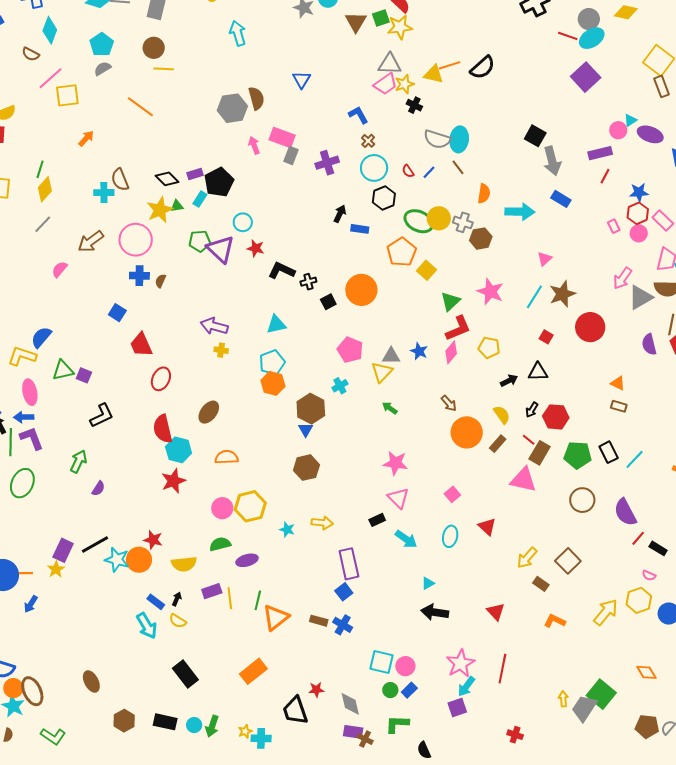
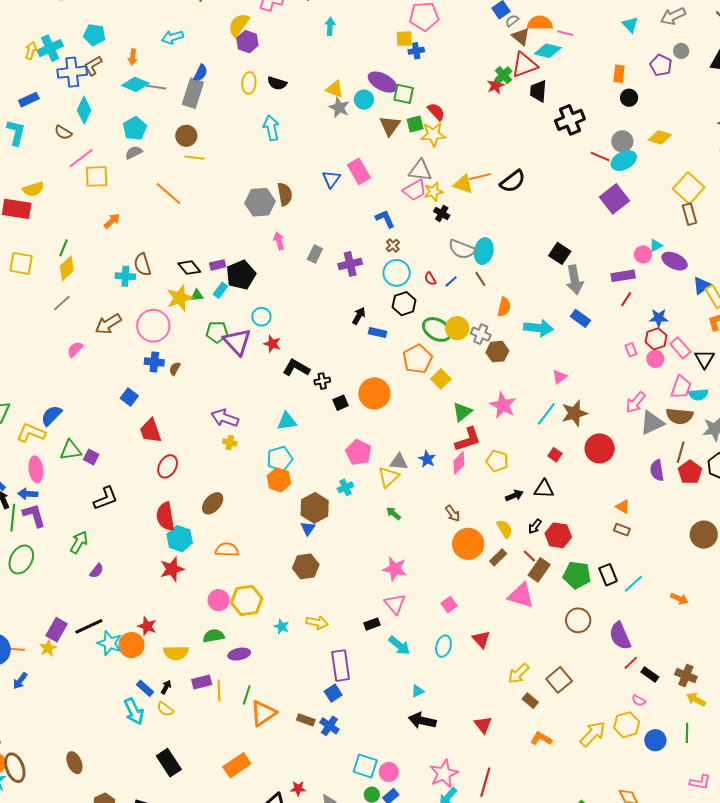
pink rectangle: (282, 137) -> (359, 171), moved, turned 35

